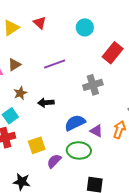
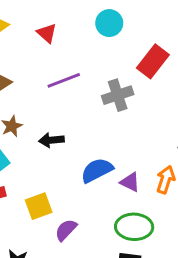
red triangle: (40, 23) -> (47, 33), moved
gray cross: (93, 85) -> (118, 95), moved
green ellipse: (79, 150) -> (134, 227), moved

